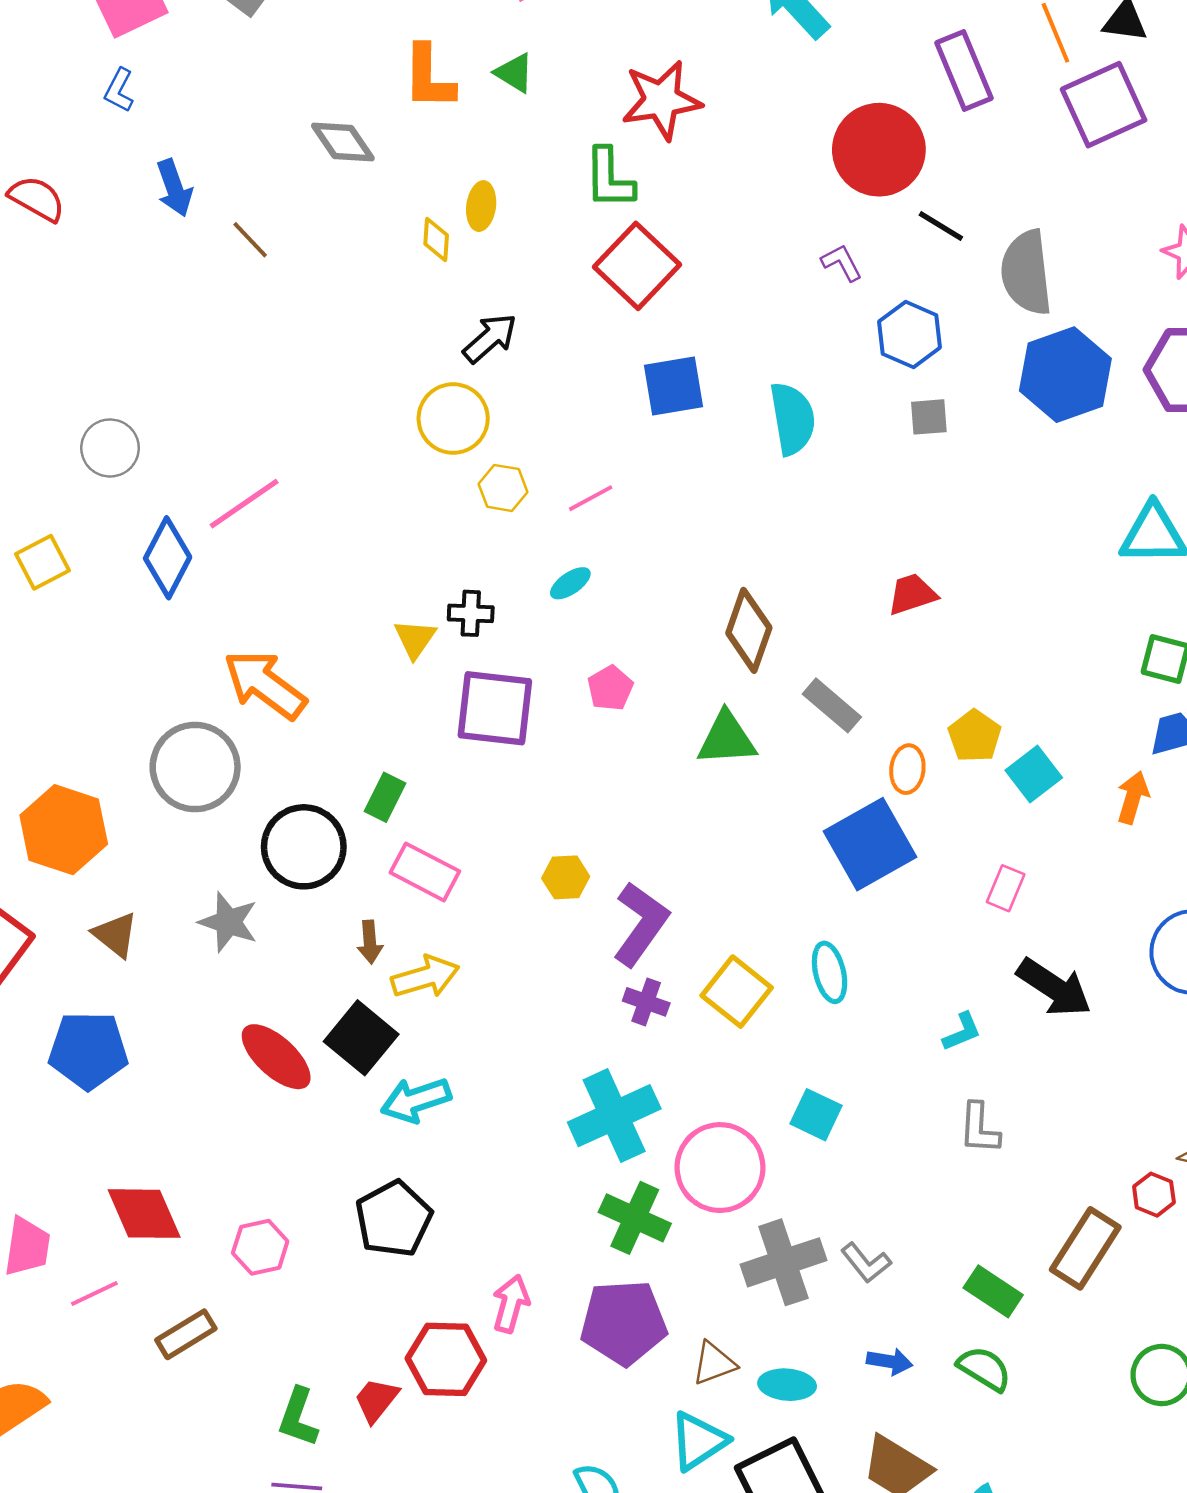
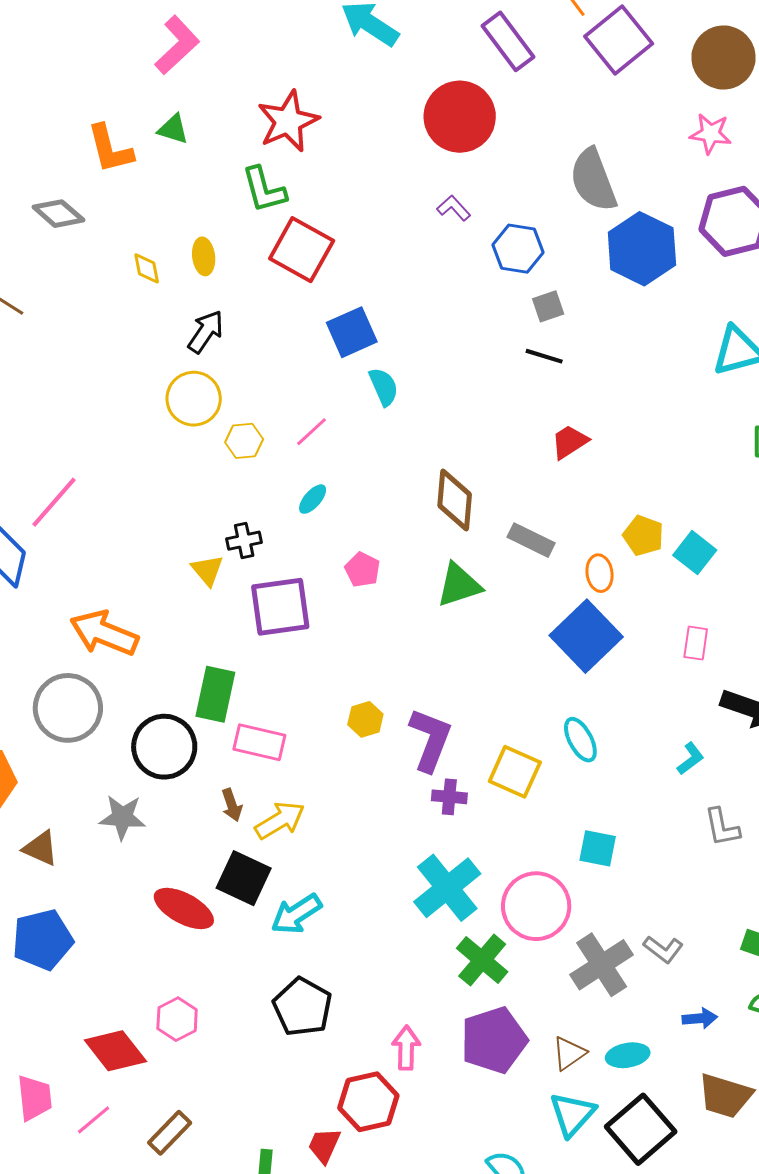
yellow ellipse: (481, 206) -> (204, 256), moved
black line: (941, 226) -> (544, 356), moved
cyan semicircle: (792, 419) -> (384, 387), moved, size x0.7
green rectangle: (385, 797) -> (215, 694), size x1.5
green cross: (635, 1218) -> (482, 960), turned 30
pink hexagon: (260, 1247) -> (177, 1019), moved

